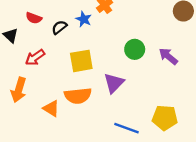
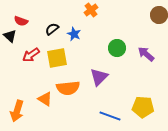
red semicircle: (34, 18) -> (21, 21), moved
blue star: (84, 19) -> (74, 34), moved
yellow square: (81, 61) -> (57, 58), moved
orange arrow: (19, 90) -> (17, 111), moved

